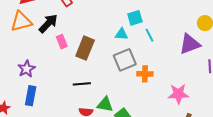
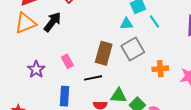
pink rectangle: (62, 42) -> (67, 61), moved
brown rectangle: (85, 48) -> (104, 53), moved
orange cross: (145, 74) -> (160, 69), moved
blue rectangle: (31, 96) -> (65, 96), moved

